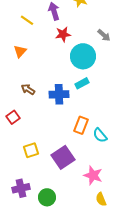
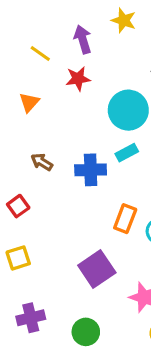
red star: (63, 34) -> (78, 79), moved
yellow square: (31, 150) -> (18, 258), moved
green circle: (47, 197) -> (86, 332), moved

